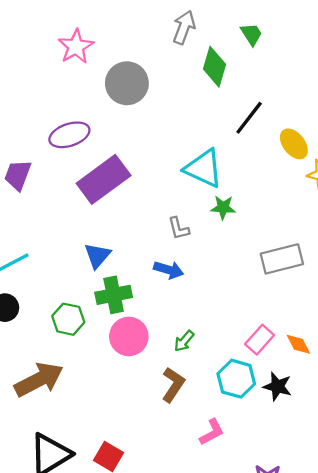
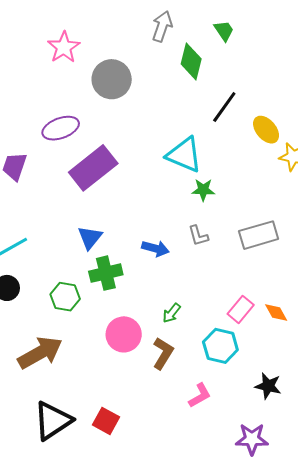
gray L-shape: (179, 228) -> (198, 236), moved
pink circle: (129, 336) -> (124, 334), moved
black star: (277, 386) -> (268, 386), moved

